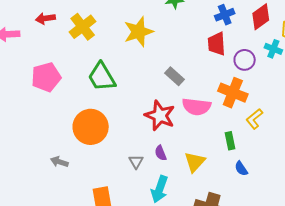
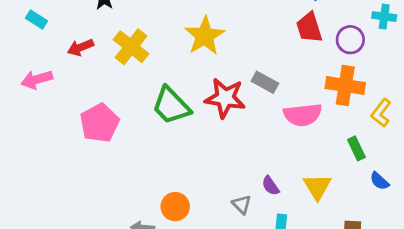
red star: (160, 116) -> (225, 98), moved
orange circle: (91, 127) -> (175, 207), moved, size x0.6

